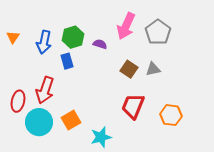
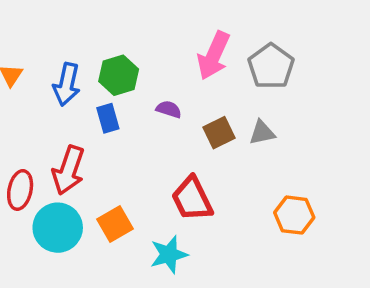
purple semicircle: (100, 44) -> (169, 109), moved
brown square: (129, 69) -> (219, 133), turned 30
red trapezoid: (133, 106) -> (192, 199), moved, turned -48

